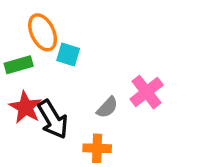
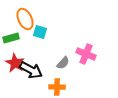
pink cross: (147, 92) -> (86, 54), turned -30
black arrow: (53, 119) -> (31, 70), turned -30

